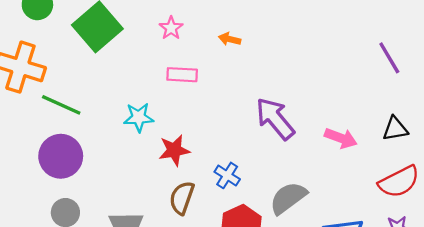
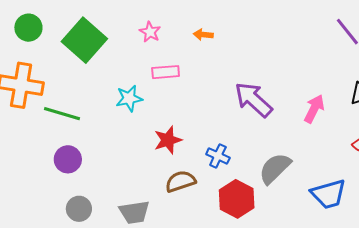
cyan star: (139, 117) -> (129, 98), moved
pink arrow: (341, 138) -> (314, 109), turned -76
purple circle: (61, 156) -> (68, 159), size x0.7
brown semicircle: (182, 198) -> (180, 181), turned 60

